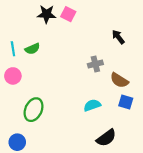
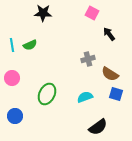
pink square: (68, 14) -> (92, 13), moved
pink circle: (13, 76) -> (12, 78), moved
green ellipse: (34, 110) -> (47, 94), moved
blue circle: (17, 142) -> (15, 116), moved

